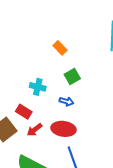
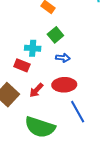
green square: (72, 77) -> (55, 35), moved
red rectangle: (24, 112) -> (22, 65), moved

